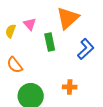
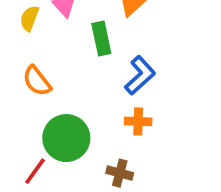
blue L-shape: (86, 49) -> (140, 75), moved

